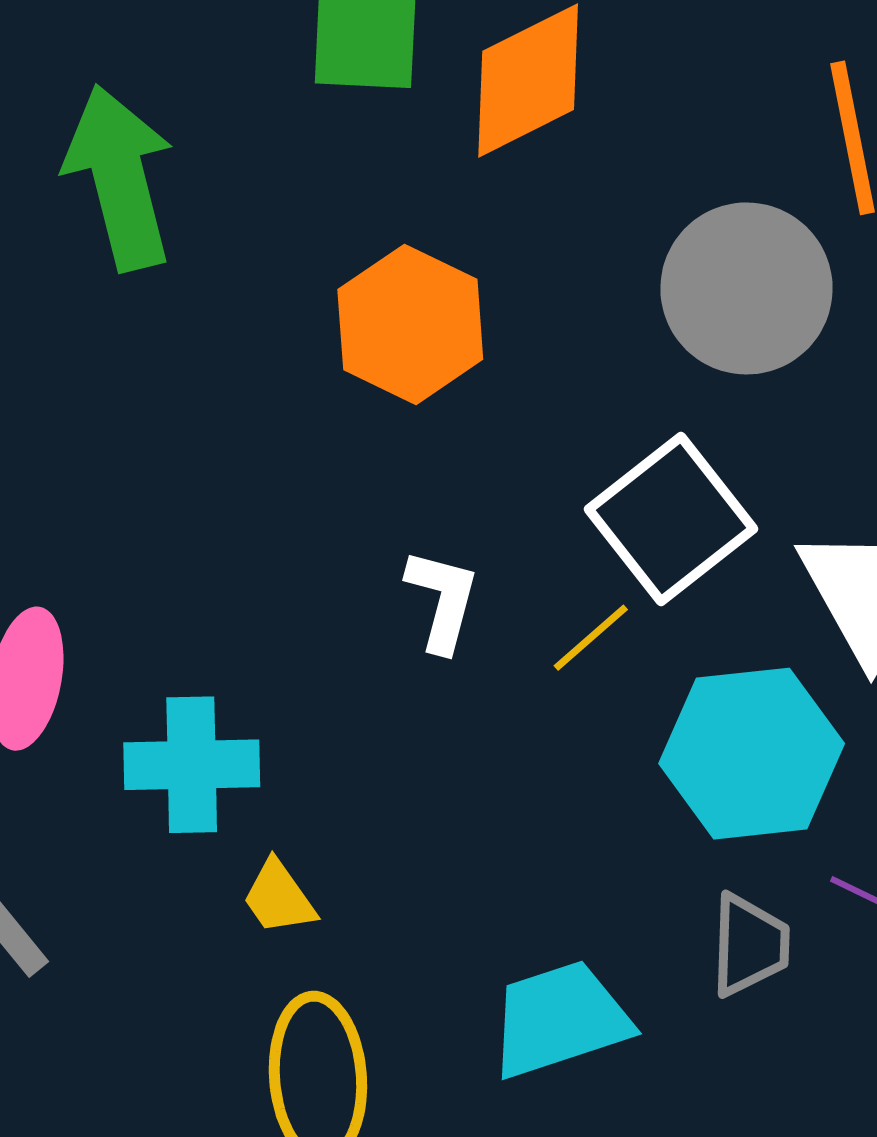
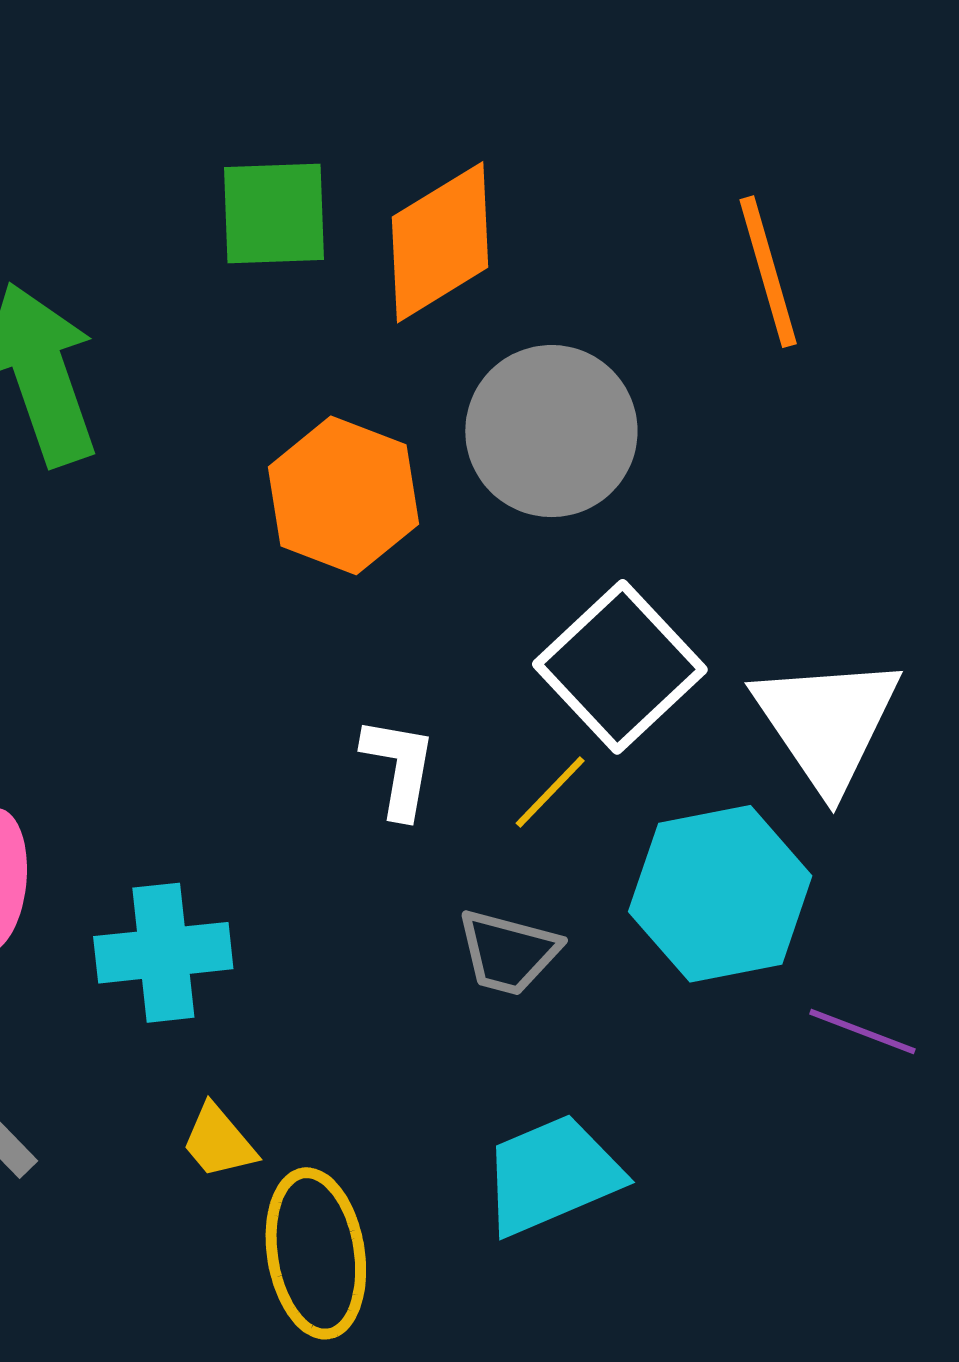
gray circle: (746, 288) -> (551, 431), moved
yellow trapezoid: (279, 897) -> (219, 1142), moved
gray trapezoid: (750, 945) -> (508, 952), moved, turned 108

